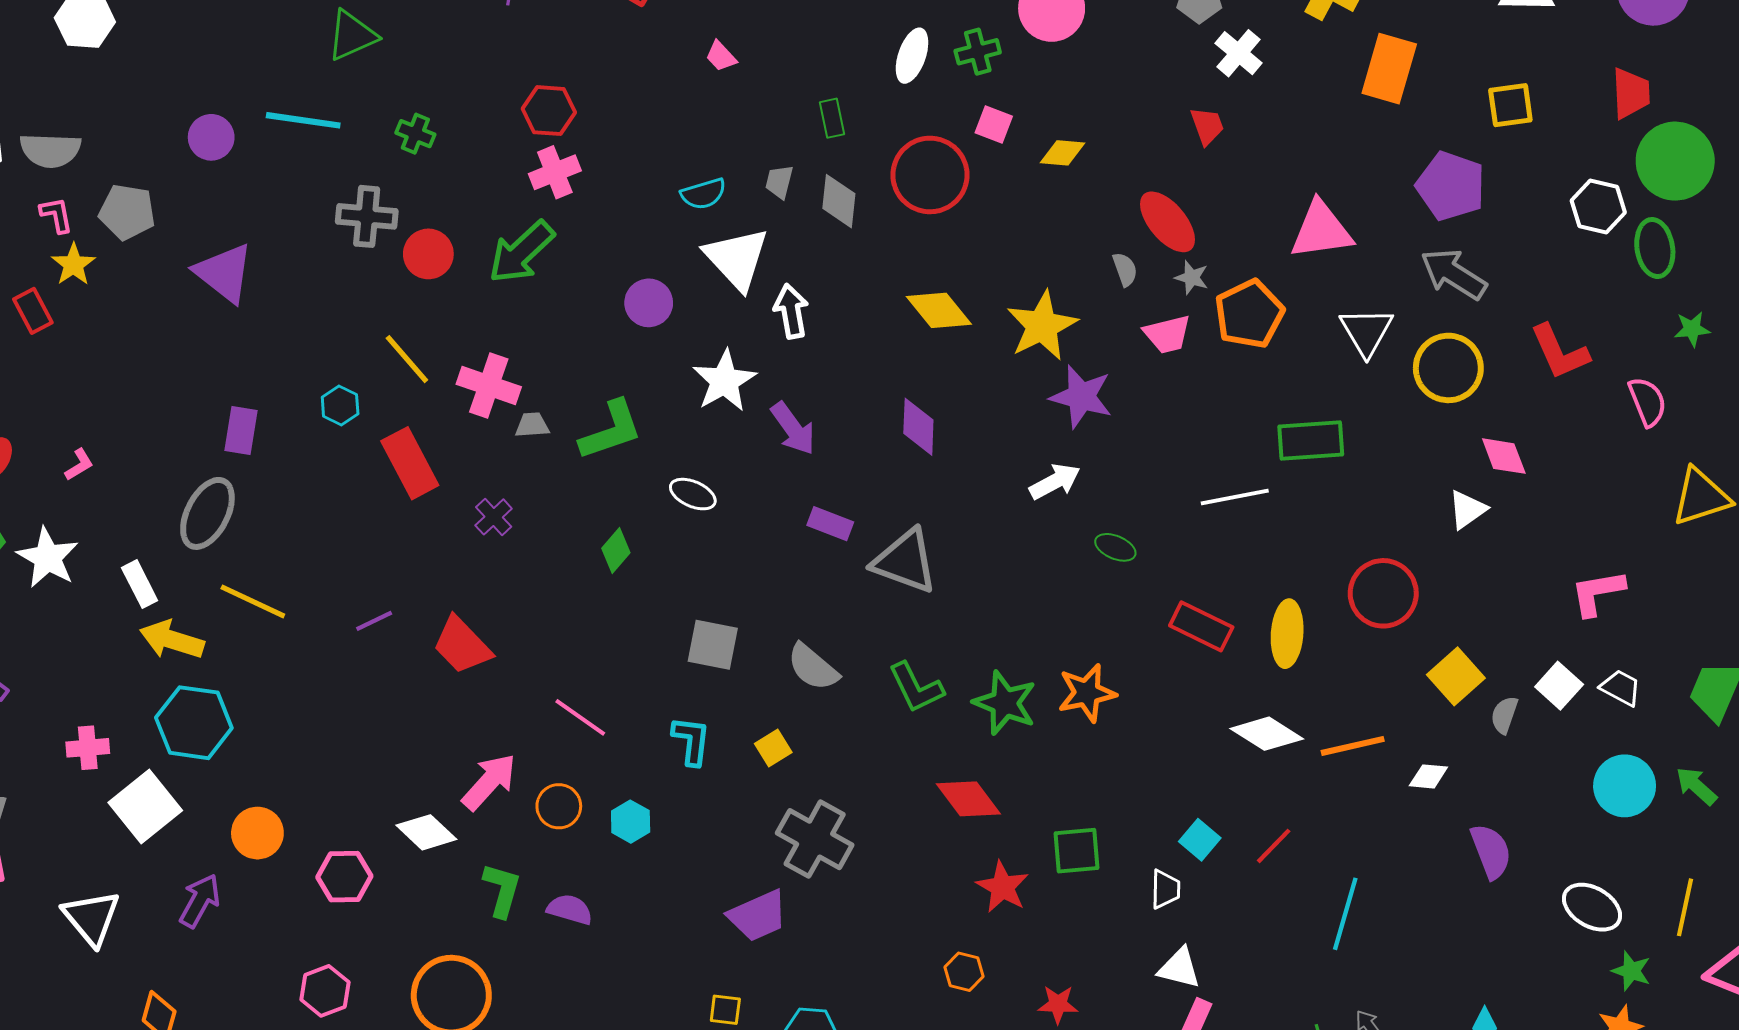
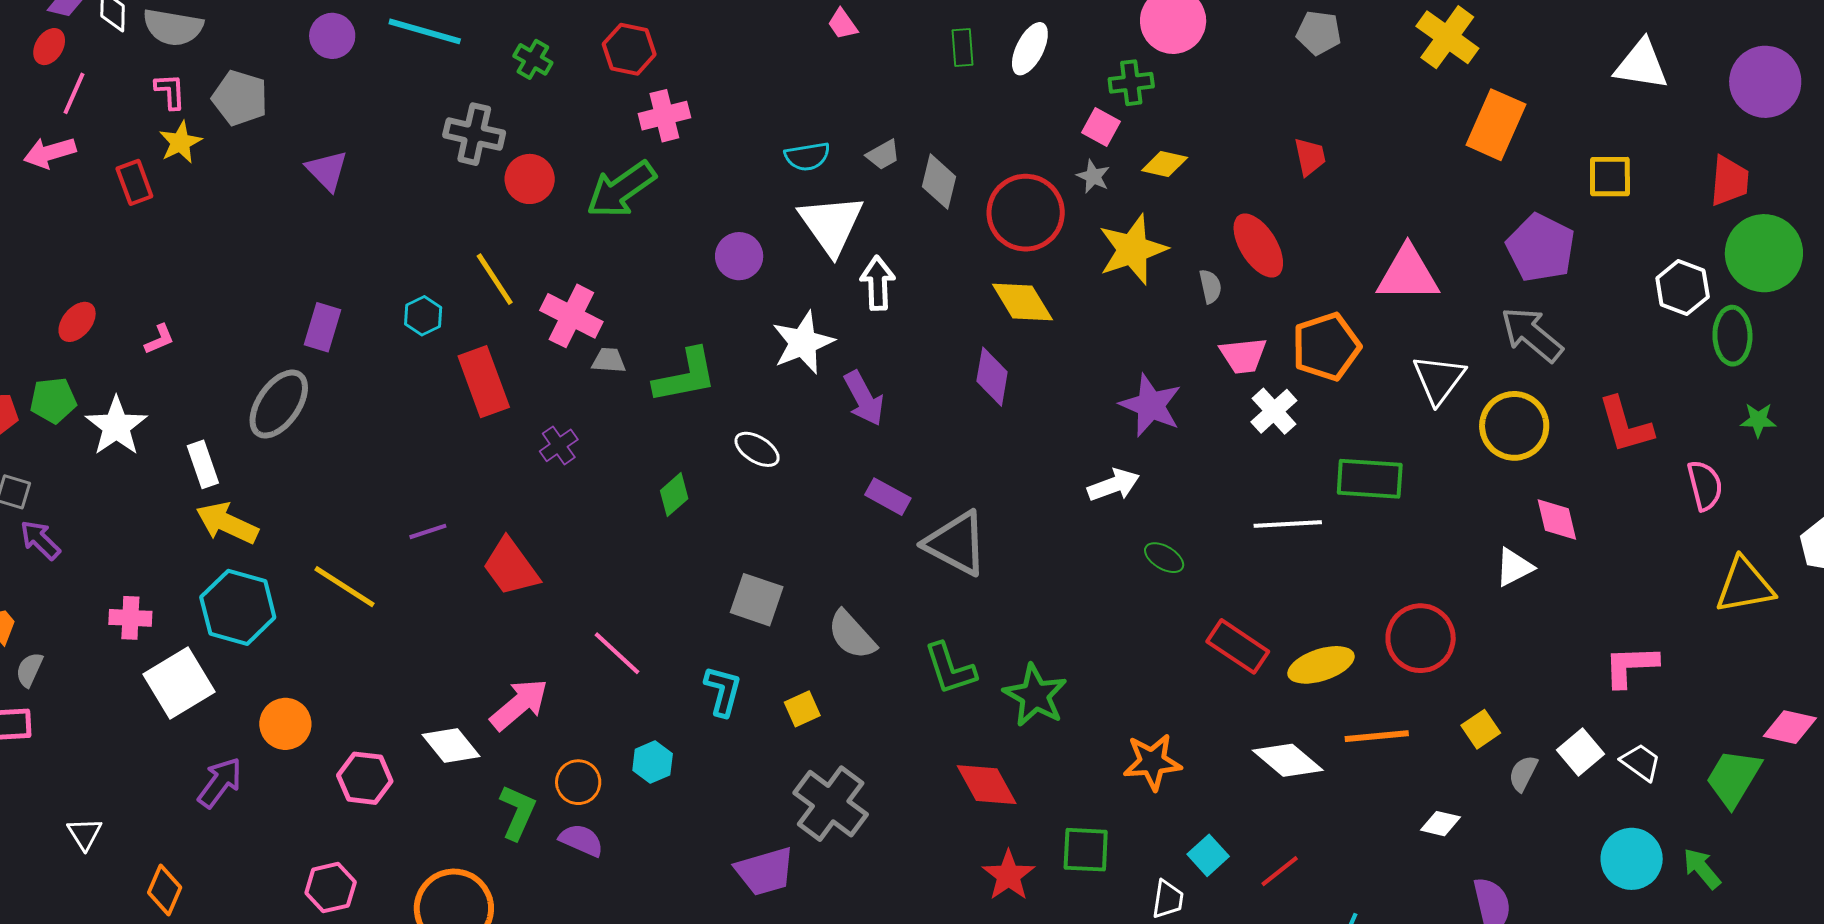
green cross: (978, 52) -> (1131, 83), moved
white cross: (1239, 53) -> (1274, 411), moved
red hexagon: (549, 111) -> (629, 49), moved
green rectangle: (832, 118) -> (962, 48), moved
red circle: (930, 175) -> (1026, 213), moved
gray trapezoid: (779, 182) -> (883, 155), turned -141
purple triangle: (224, 273) -> (327, 170), size x0.7
gray star: (1192, 278) -> (1093, 176), moved
yellow star: (1042, 326) -> (1133, 249), moved
purple diamond: (918, 427) -> (992, 377), moved
yellow line: (253, 601) -> (345, 587), moved
yellow ellipse: (1287, 634) -> (1321, 665), turned 60
yellow square: (1456, 676) -> (1481, 729), size x0.7
orange star: (1087, 693) -> (1152, 762), moved
orange line: (1353, 746) -> (1377, 736), moved
orange circle: (559, 806) -> (578, 782), moved
white triangle: (91, 918) -> (85, 834), moved, size x0.6

